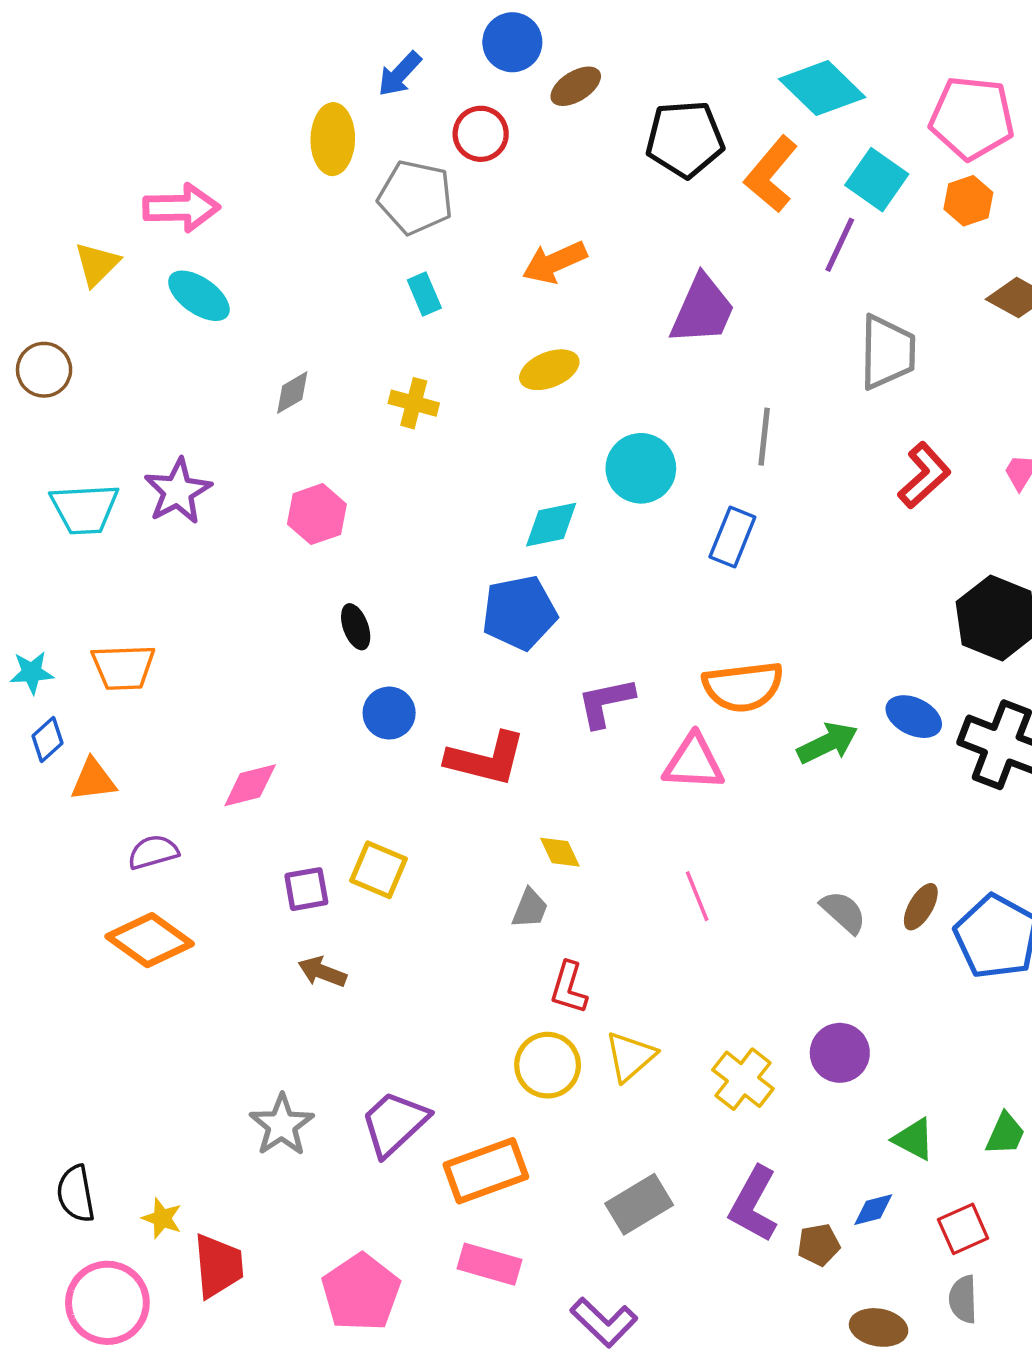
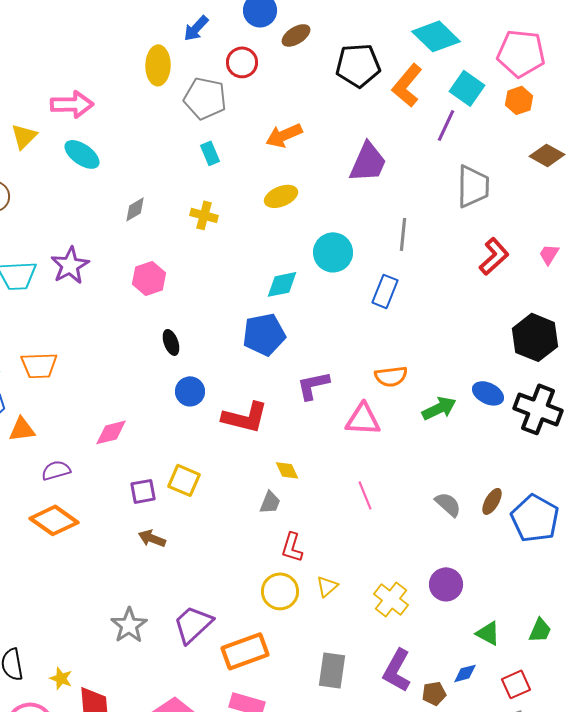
orange semicircle: (743, 687) -> (391, 376), size x0.7
yellow triangle: (630, 1056) -> (327, 586), size x0.7
gray rectangle: (639, 1204) -> (332, 670), turned -51

